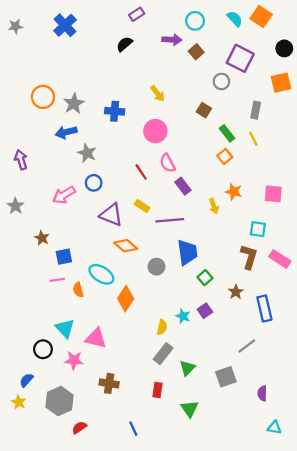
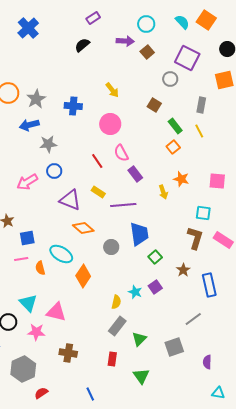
gray star: (87, 153) -> (48, 144), turned -30

